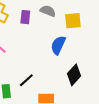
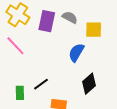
purple rectangle: (25, 17) -> (47, 21), size x1.5

